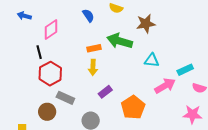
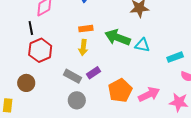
green arrow: (120, 41) -> (118, 37), moved
pink arrow: (165, 86) -> (149, 94), moved
gray rectangle: (65, 98) -> (72, 76), moved
brown circle: (47, 112) -> (26, 83), moved

